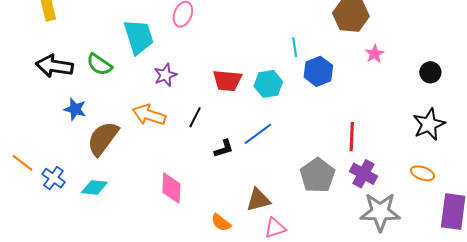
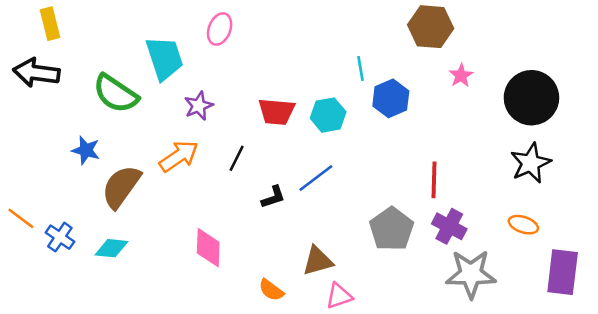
green semicircle: (99, 64) -> (116, 94), size x1.4
black arrow: (54, 66) -> (36, 73), moved
black circle: (430, 72) -> (531, 98), size x2.0
orange arrow: (149, 115) -> (179, 156), turned 128

